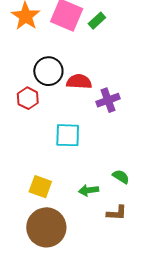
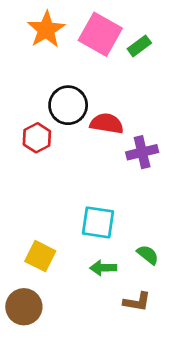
cyan square: (68, 135) -> (98, 222), moved
brown circle: (46, 227) -> (24, 307), moved, size x0.7

